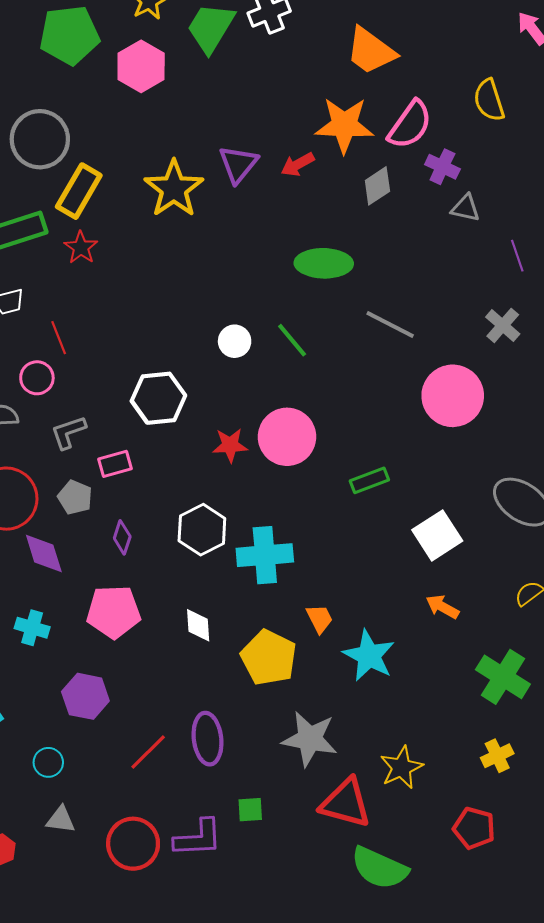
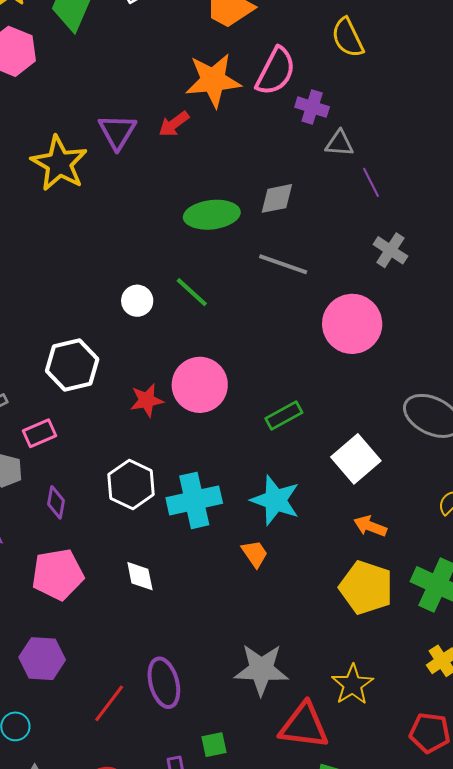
gray diamond: (377, 186) -> (277, 198), moved, turned 30
purple line: (517, 256) -> (371, 182), moved
cyan star: (369, 656) -> (275, 500), moved
yellow pentagon: (269, 658) -> (366, 588), moved

